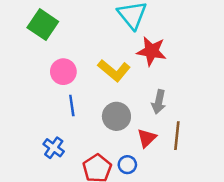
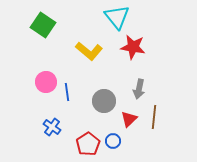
yellow L-shape: (114, 70) -> (89, 51), moved
pink circle: (63, 72) -> (46, 82), moved

